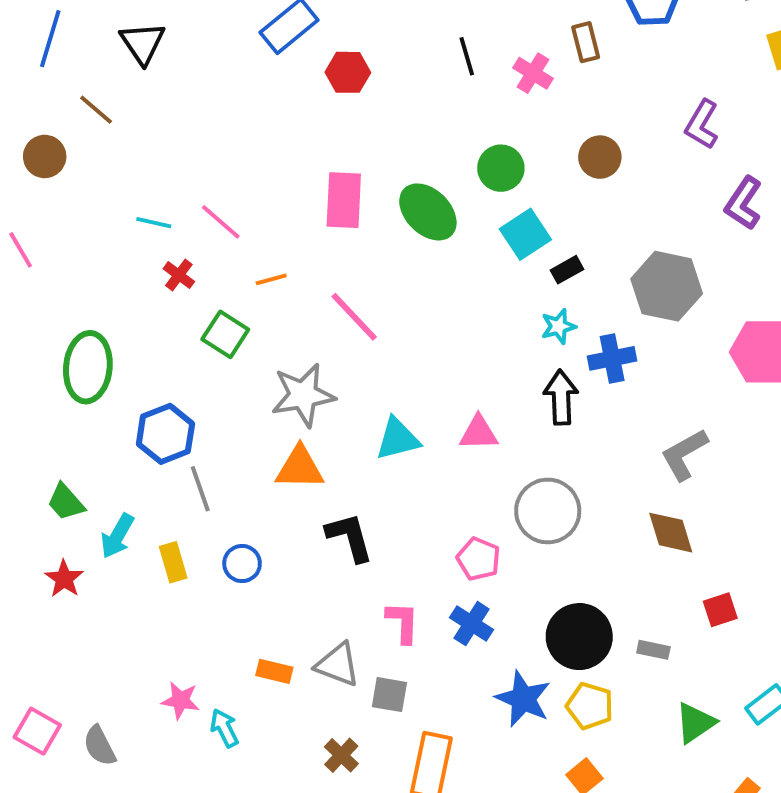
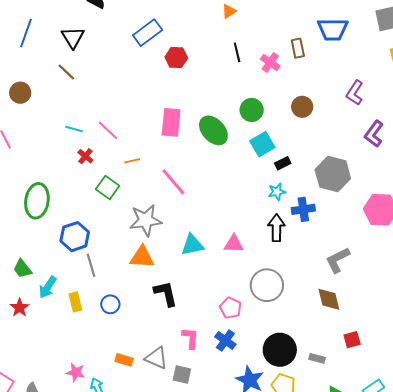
brown line: (96, 110) -> (66, 72), moved

